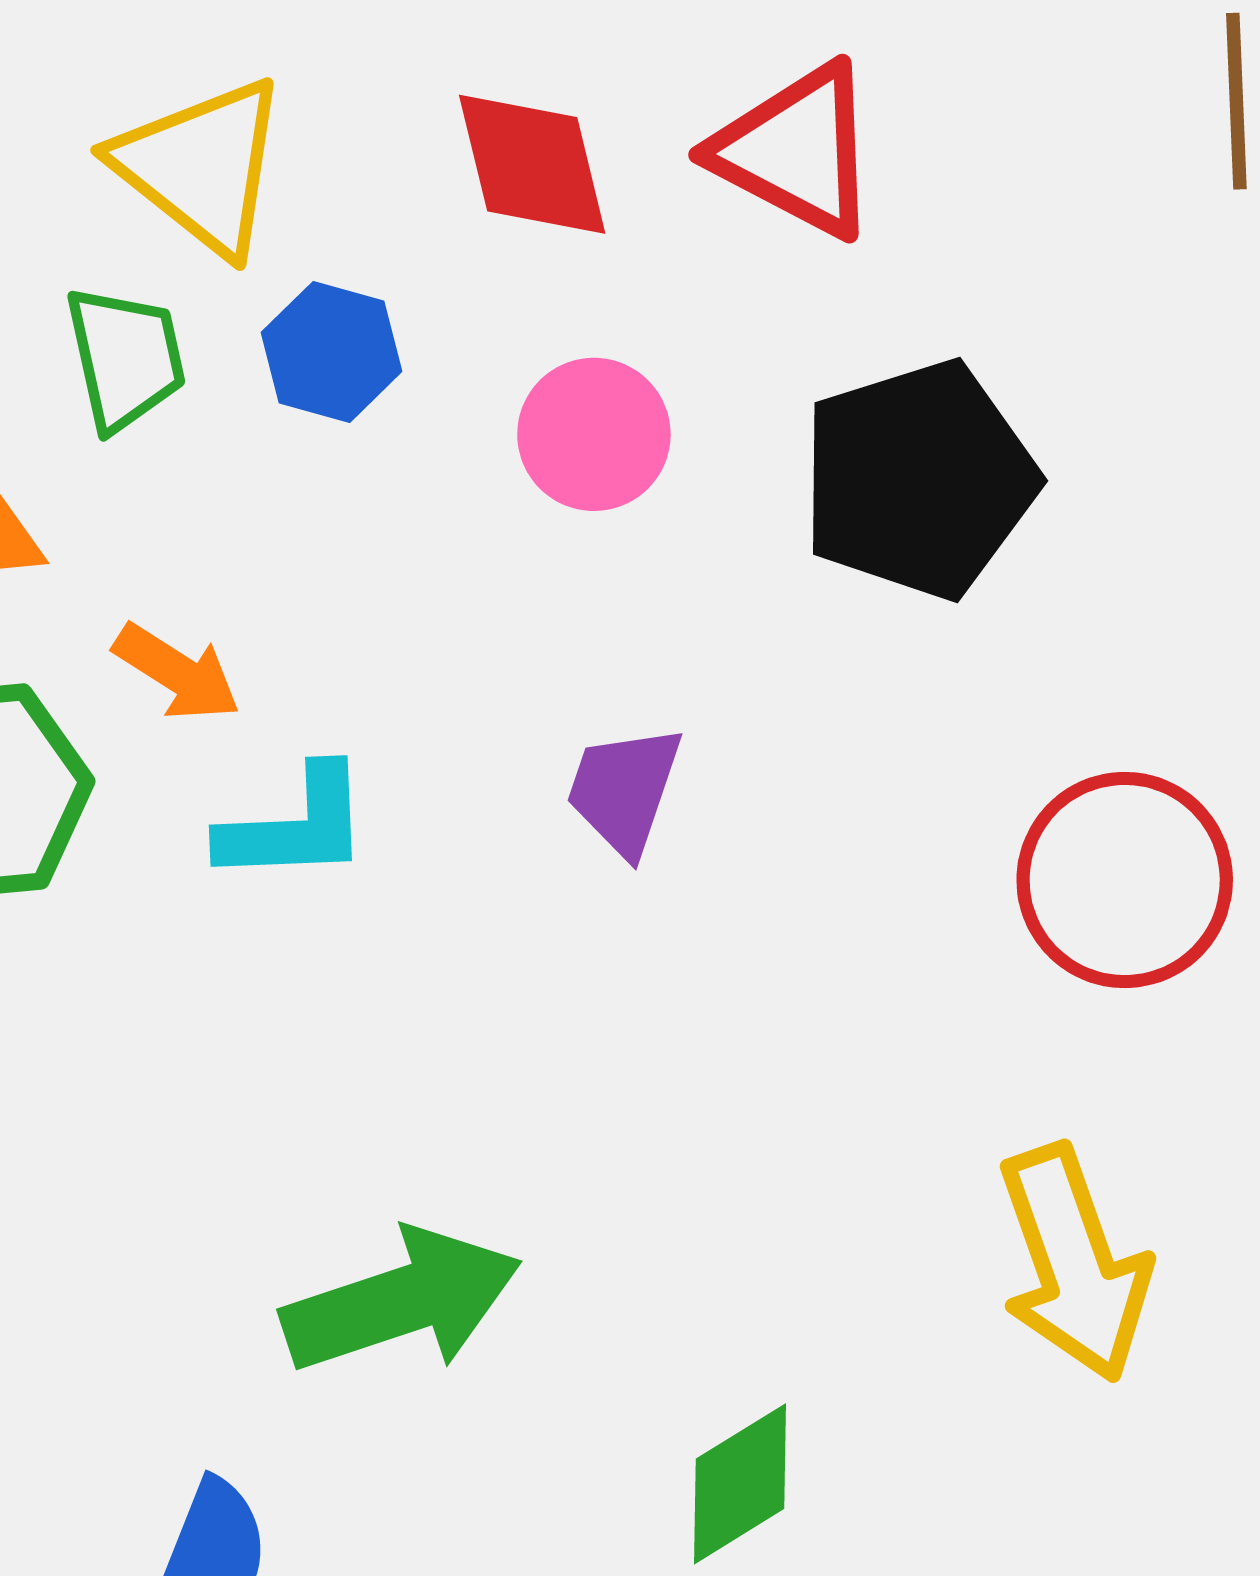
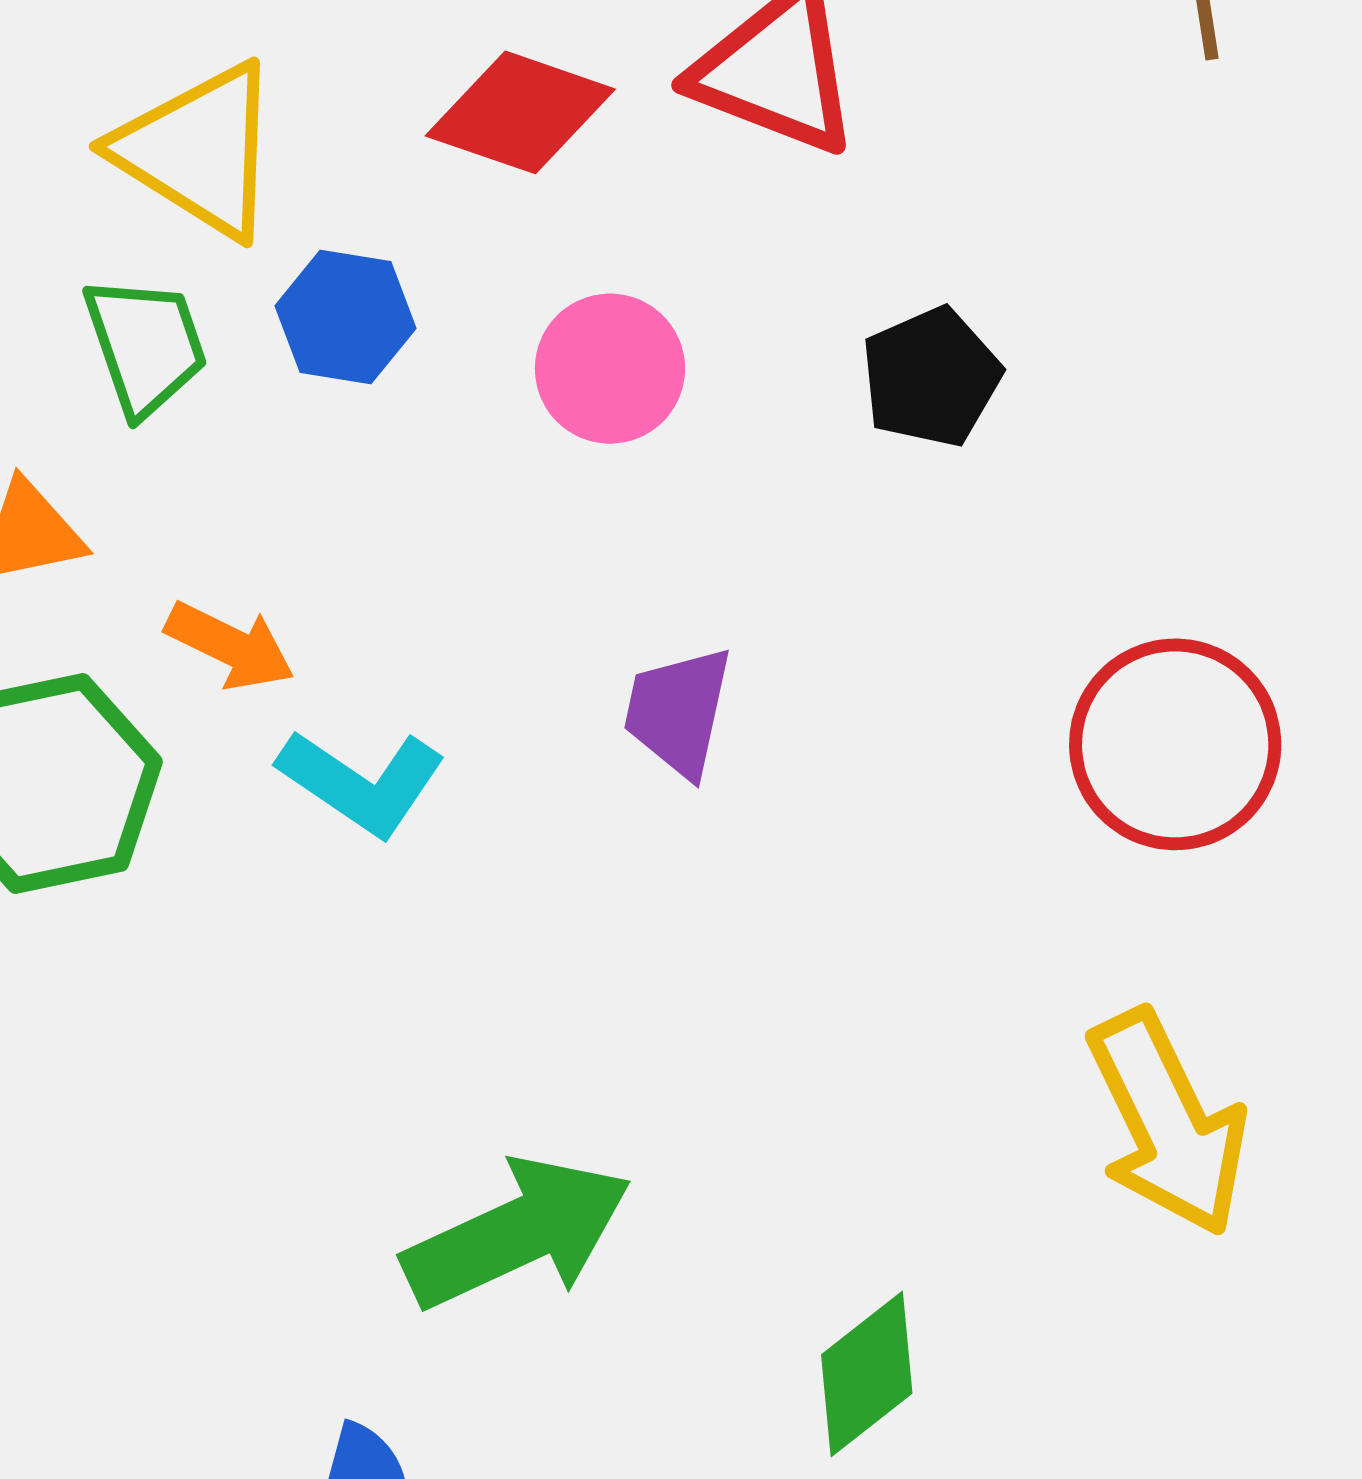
red diamond: (532, 164) -> (520, 112), turned -51
black pentagon: (919, 480) -> (931, 377), size x0.6
cyan L-shape: (295, 826) -> (362, 782), turned 43

